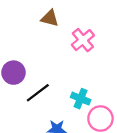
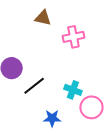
pink cross: (83, 40) -> (73, 37), turned 30

